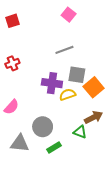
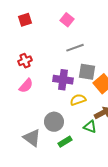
pink square: (69, 15) -> (67, 20), moved
yellow semicircle: (68, 95) -> (78, 100), moved
pink semicircle: (11, 107) -> (26, 86), moved
gray triangle: (20, 143) -> (32, 138), turned 30

